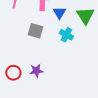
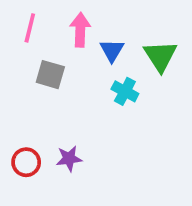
gray square: (35, 31) -> (50, 75), moved

